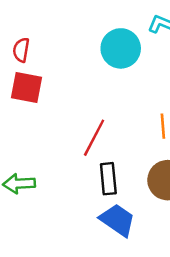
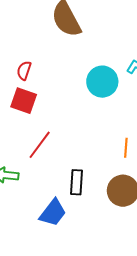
red line: (94, 138) -> (40, 145), moved
blue trapezoid: (117, 220) -> (53, 213), moved, turned 84

